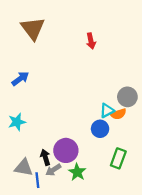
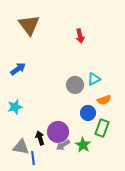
gray circle: (127, 97) -> (75, 85), moved
cyan triangle: (107, 111) -> (94, 79), moved
green rectangle: (118, 158) -> (102, 128), moved
gray arrow: (53, 170) -> (63, 145), moved
green star: (77, 172) -> (83, 145), moved

